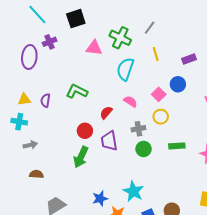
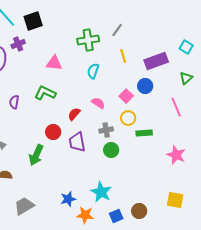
black square: (76, 19) -> (33, 21), moved
green cross: (120, 38) -> (88, 40), turned -35
pink triangle: (94, 48) -> (54, 63), moved
purple rectangle: (189, 59) -> (156, 61), size x1.6
cyan semicircle: (125, 69) -> (93, 71), size x0.7
green rectangle: (177, 146) -> (144, 133), moved
green arrow: (81, 157) -> (36, 155), moved

